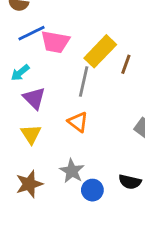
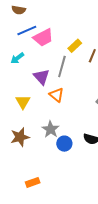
pink trapezoid: (55, 42) -> (43, 38), turned -40
yellow rectangle: (100, 51) -> (75, 46), size x0.6
purple triangle: (34, 98) -> (41, 77), moved

